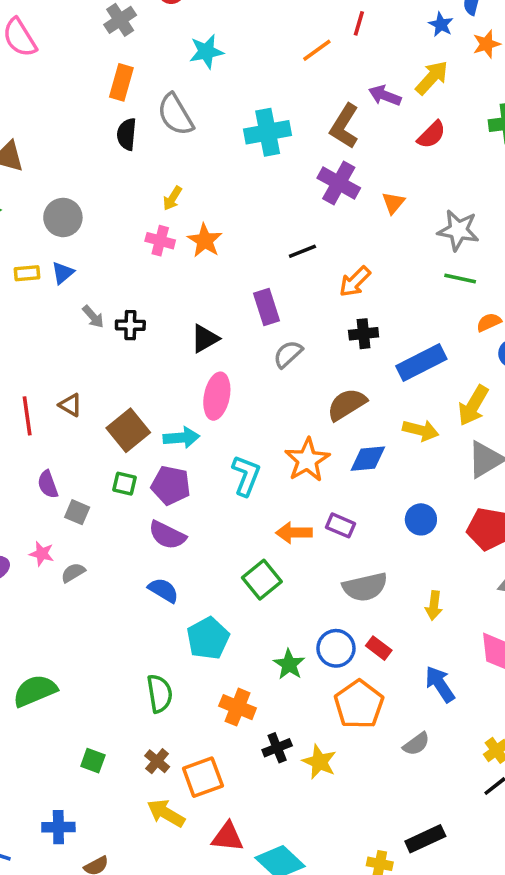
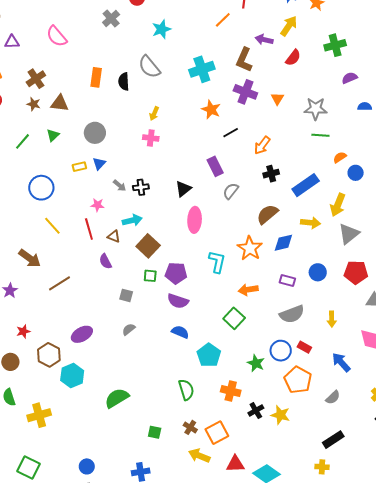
orange rectangle: (121, 82) -> (96, 77), moved
orange star: (205, 241) -> (211, 110), moved
red line: (27, 416) -> (89, 229), moved
cyan arrow: (181, 438) -> (132, 220), moved
purple semicircle: (48, 484) -> (105, 261), moved
purple rectangle: (340, 525) -> (287, 280), moved
pink star: (42, 554) -> (97, 205), moved
black rectangle: (425, 839) -> (333, 440), moved

